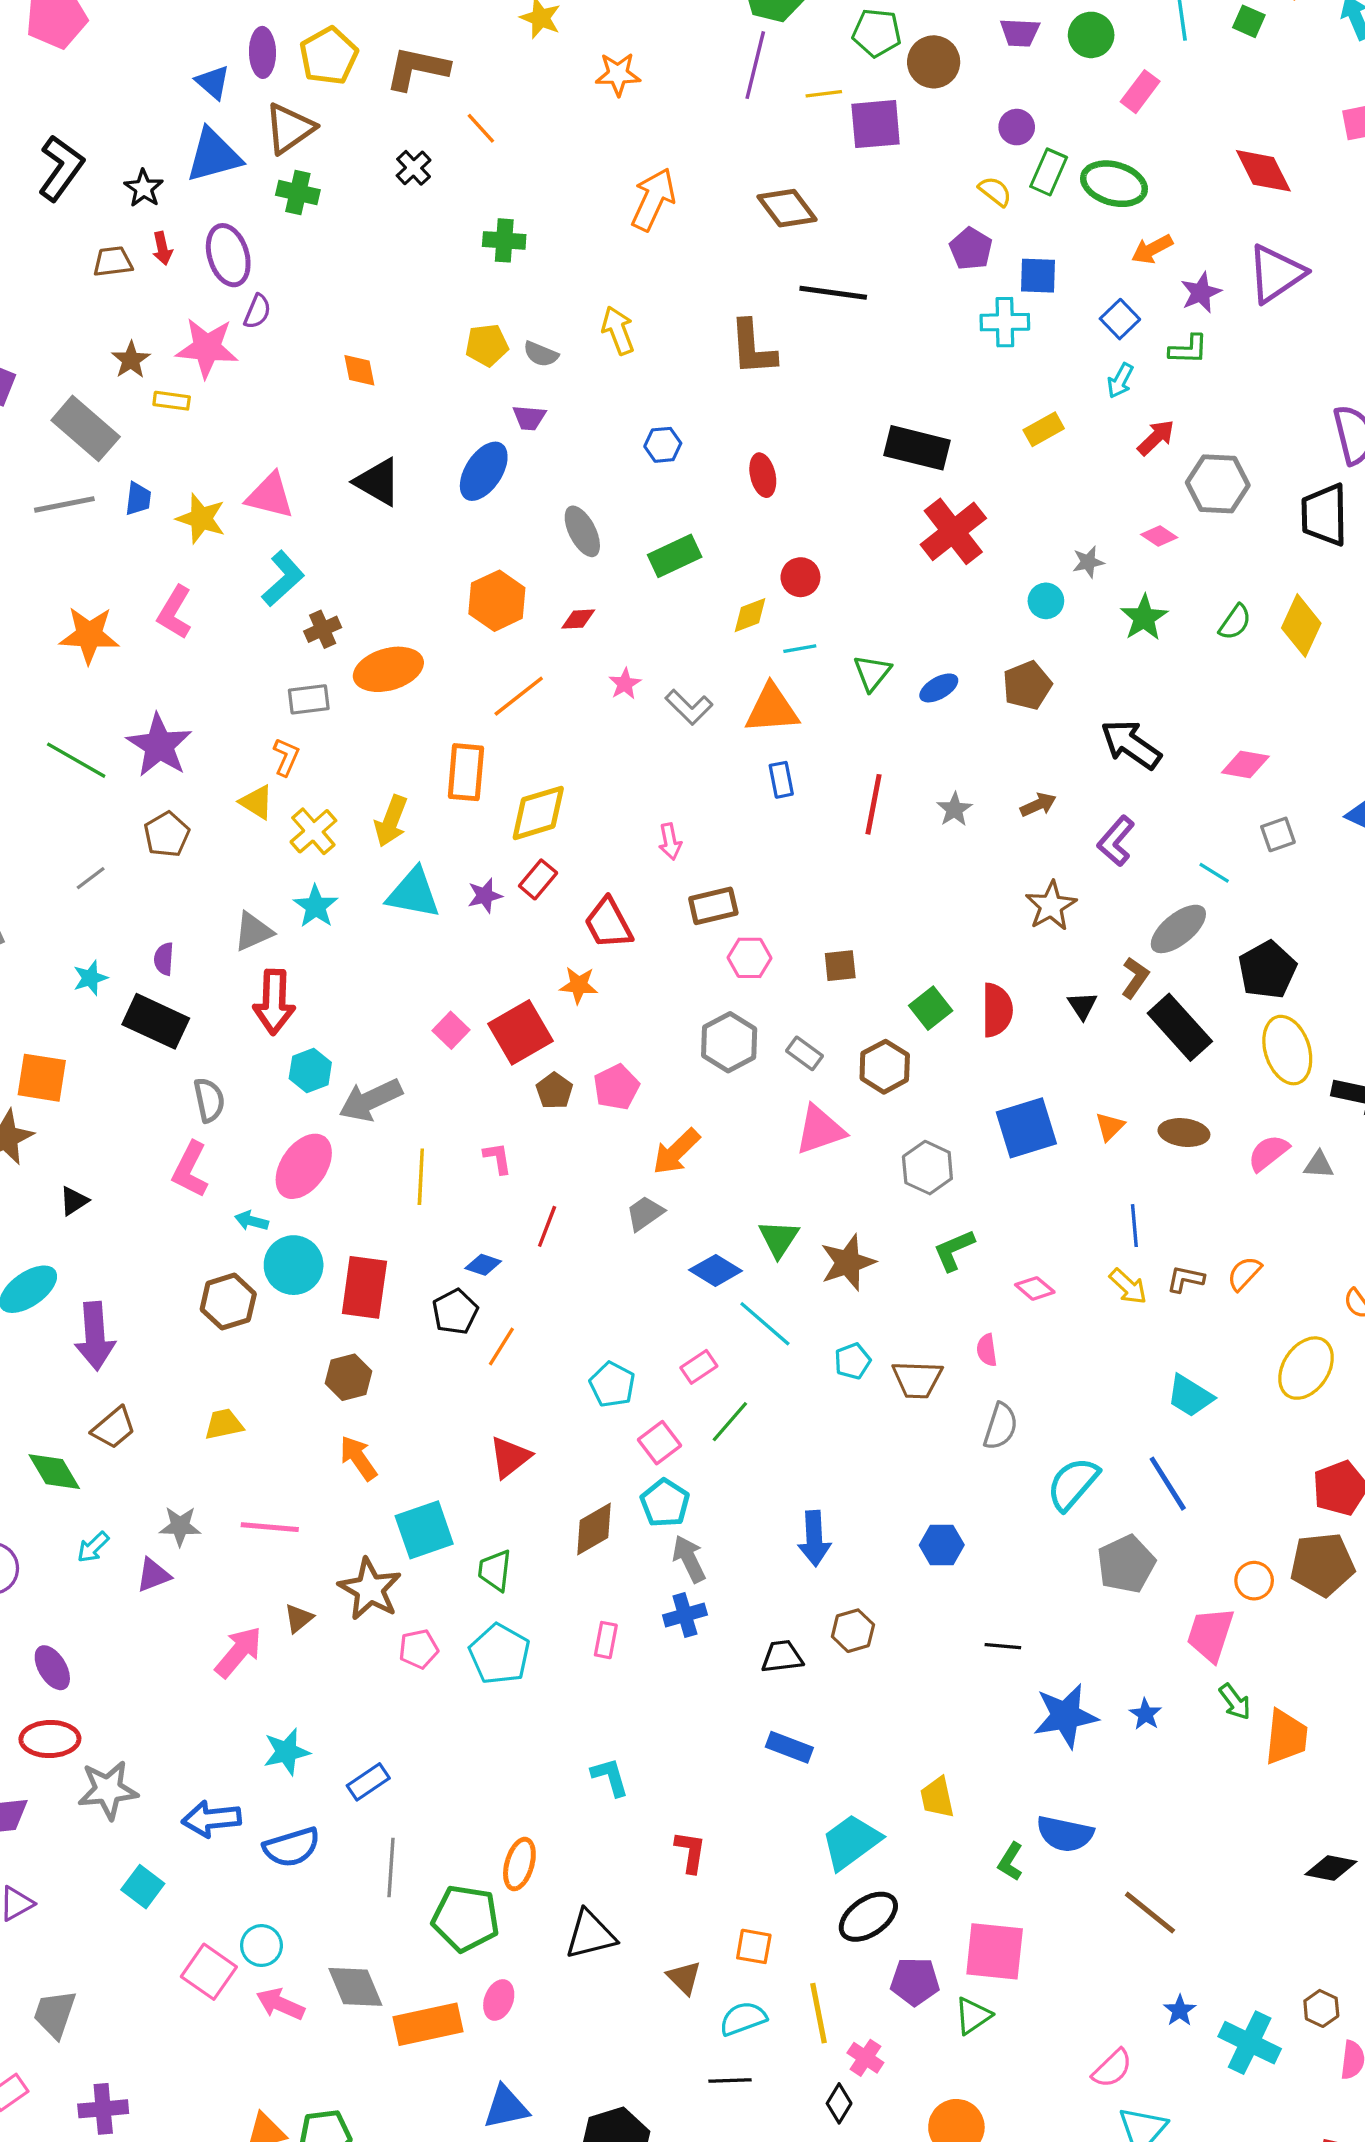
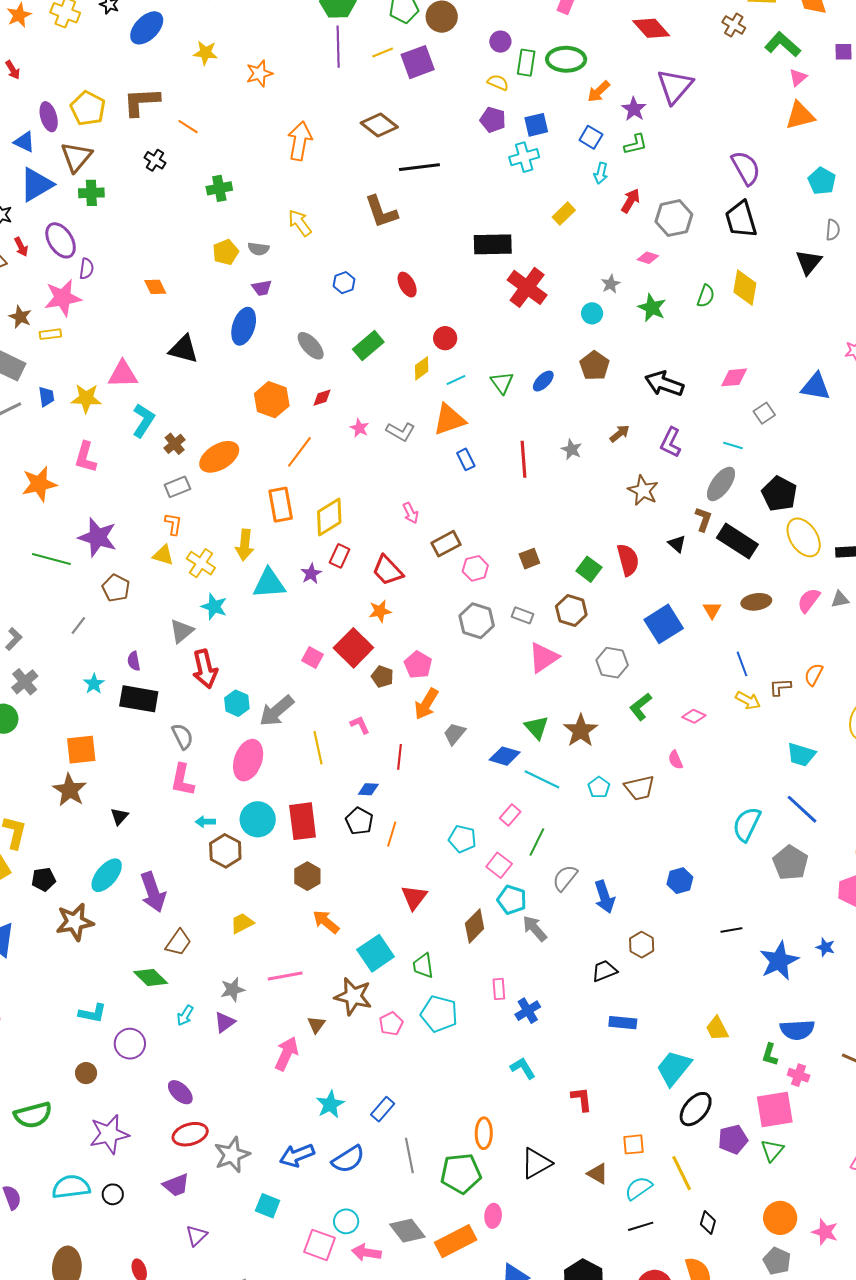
orange arrow: (676, 1152) -> (426, 704), moved
cyan arrow: (252, 1221) -> (205, 822), moved
gray semicircle: (1001, 1426) -> (565, 878), moved, turned -144
blue cross: (685, 1615) -> (528, 1011), moved
pink cross: (865, 2058) -> (799, 1075), moved

